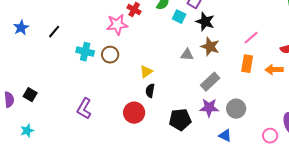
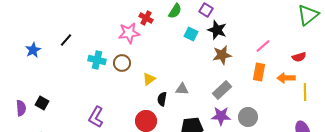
cyan square: (179, 17) -> (191, 34), moved
blue star: (21, 28) -> (33, 50), moved
brown star: (210, 47) -> (222, 55), turned -30
gray triangle: (187, 55) -> (182, 89), moved
yellow triangle: (146, 72) -> (149, 79), moved

